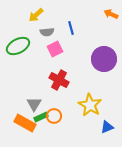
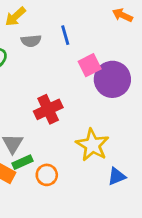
pink square: (55, 49) -> (90, 65), moved
red cross: (59, 80) -> (48, 109), turned 36
orange circle: (54, 116) -> (47, 175), moved

